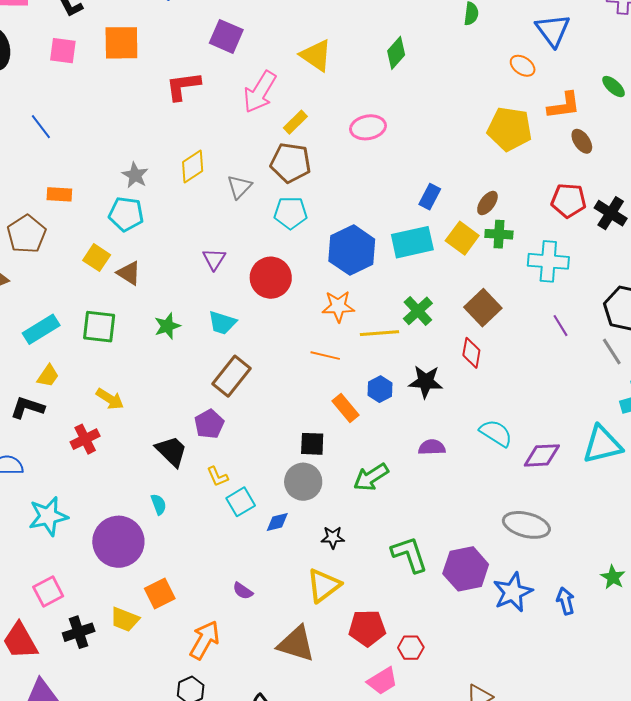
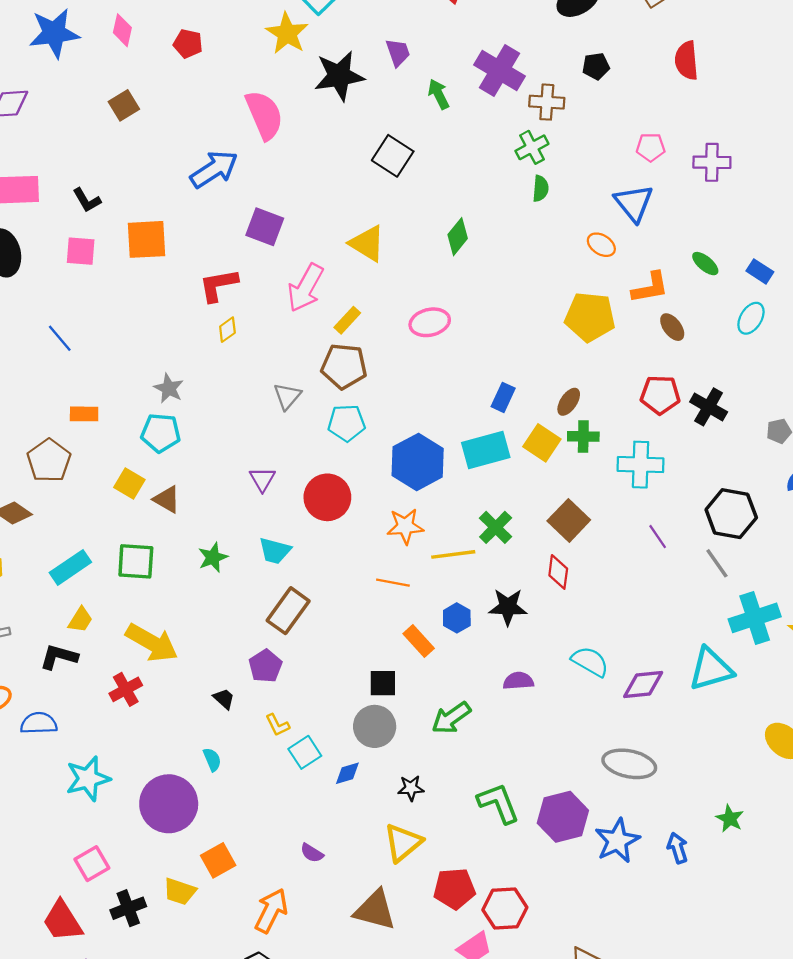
yellow diamond: (193, 167) -> (227, 330), moved, size x0.7
yellow arrow: (110, 399) -> (152, 643), size x1.6
black trapezoid: (171, 451) -> (224, 699), size x0.6
red hexagon: (411, 648) -> (505, 909), size x1.5

